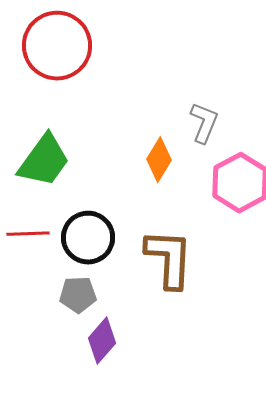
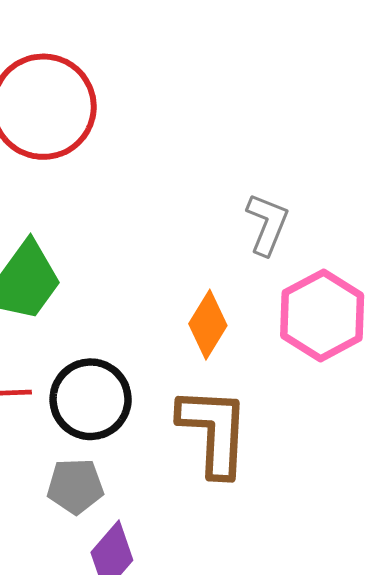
orange diamond: (159, 160) -> (208, 325), moved

